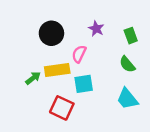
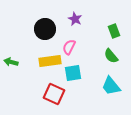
purple star: (96, 29) -> (75, 19), moved
green arrow: (33, 78) -> (11, 62), moved, turned -128

